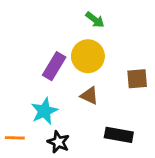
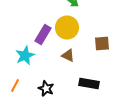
cyan star: (44, 111) -> (25, 56), moved
orange line: (15, 138) -> (15, 86), turned -64

